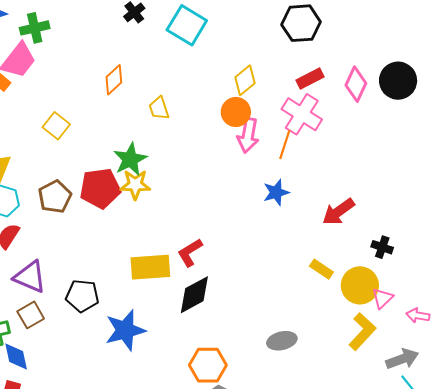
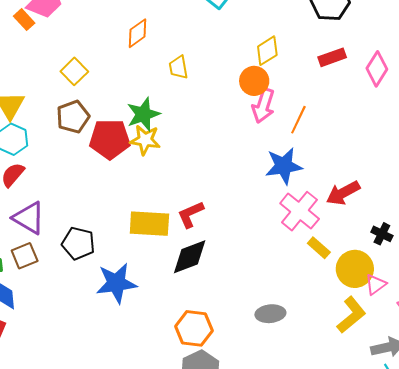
pink cross: (302, 114) -> (300, 211), moved
blue star: (276, 192) -> (284, 166), size x1.4
brown pentagon: (55, 197) -> (73, 117), moved

